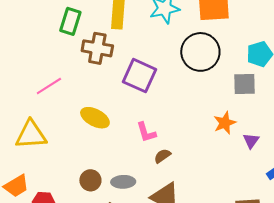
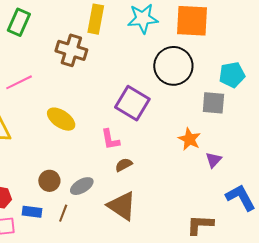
green rectangle: (70, 21) -> (19, 22), moved
purple square: (140, 76) -> (132, 103), moved
orange star: (225, 123) -> (189, 139), turned -30
gray ellipse: (123, 182) -> (82, 186), turned -35

